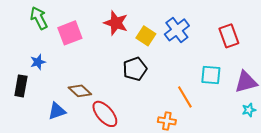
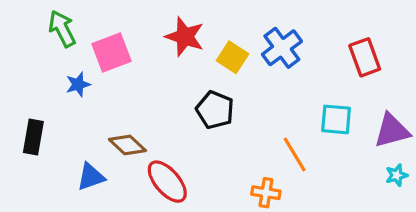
blue star: (38, 62) -> (78, 84), moved
black pentagon: (135, 69) -> (215, 110), turned -30

